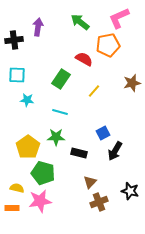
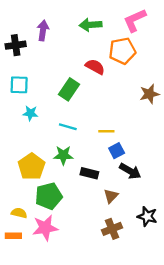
green arrow: (80, 22) -> (91, 25), turned -42
yellow line: (94, 91) -> (106, 131), moved, turned 48
black arrow: (115, 151) -> (130, 171), turned -90
green pentagon: (43, 173) -> (49, 196), turned -30
brown triangle: (90, 182) -> (111, 196), moved

